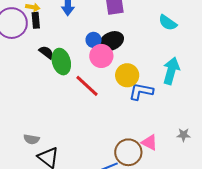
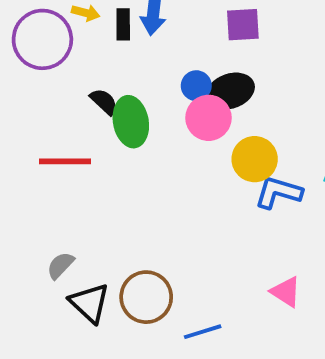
black rectangle: (36, 20) -> (123, 24), moved
red line: (87, 86) -> (65, 161), moved, turned -48
gray semicircle: (31, 139) -> (60, 265), turned 119
brown circle: (128, 152) -> (146, 297), moved

